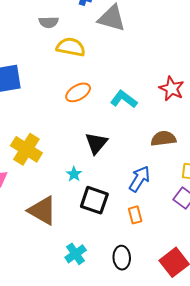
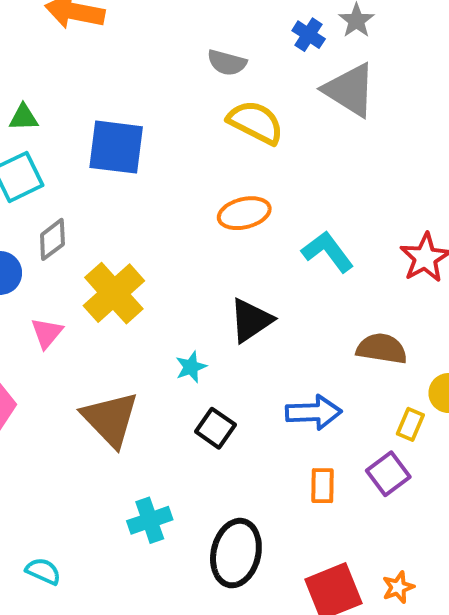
blue arrow: (139, 179) -> (314, 412), turned 40
black square: (94, 200) -> (215, 428), size x0.7
orange rectangle: (135, 215) -> (323, 486), moved
black ellipse: (122, 258) -> (236, 553), size x1.4

